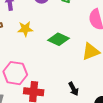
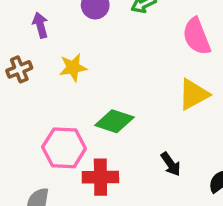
green diamond: (58, 39) -> (114, 121), moved

